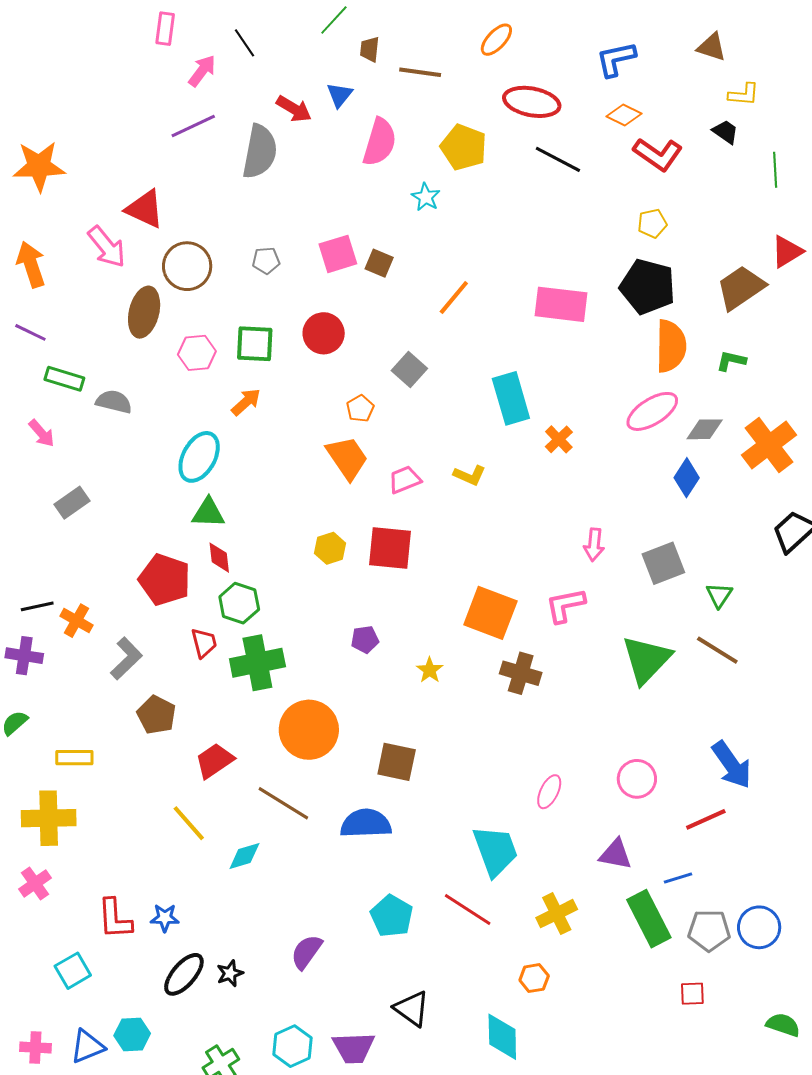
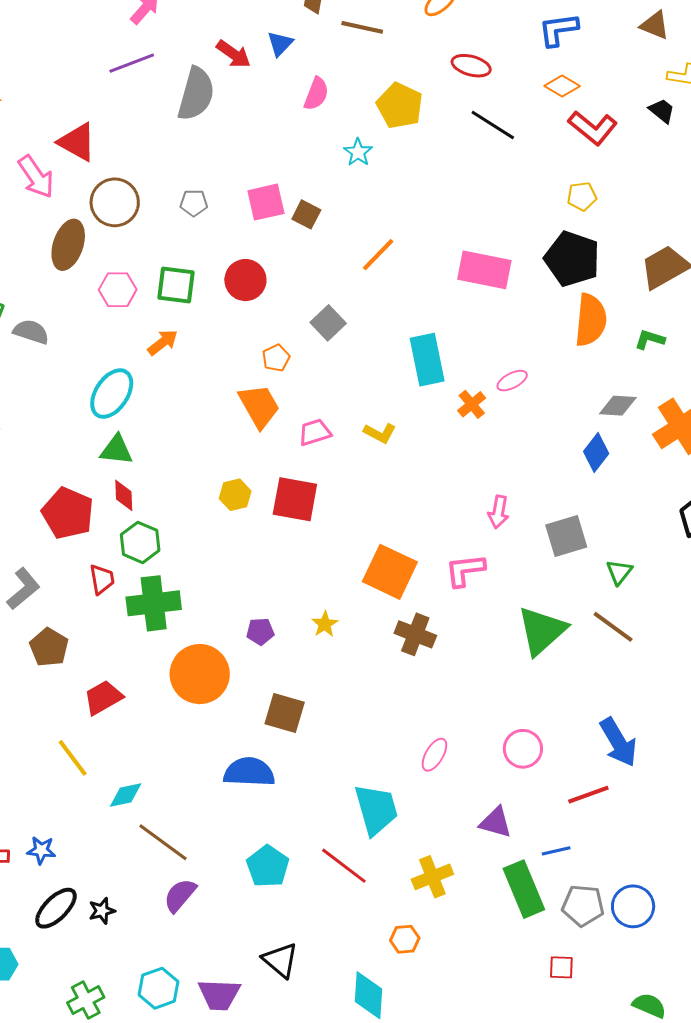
red ellipse: (532, 102) -> (471, 66), size x0.7
pink semicircle: (380, 142) -> (316, 94), size x0.7
pink ellipse: (652, 411) -> (512, 381), moved, size x0.6
purple pentagon: (365, 640) -> (260, 631), moved
brown line: (283, 803) -> (163, 842), moved

